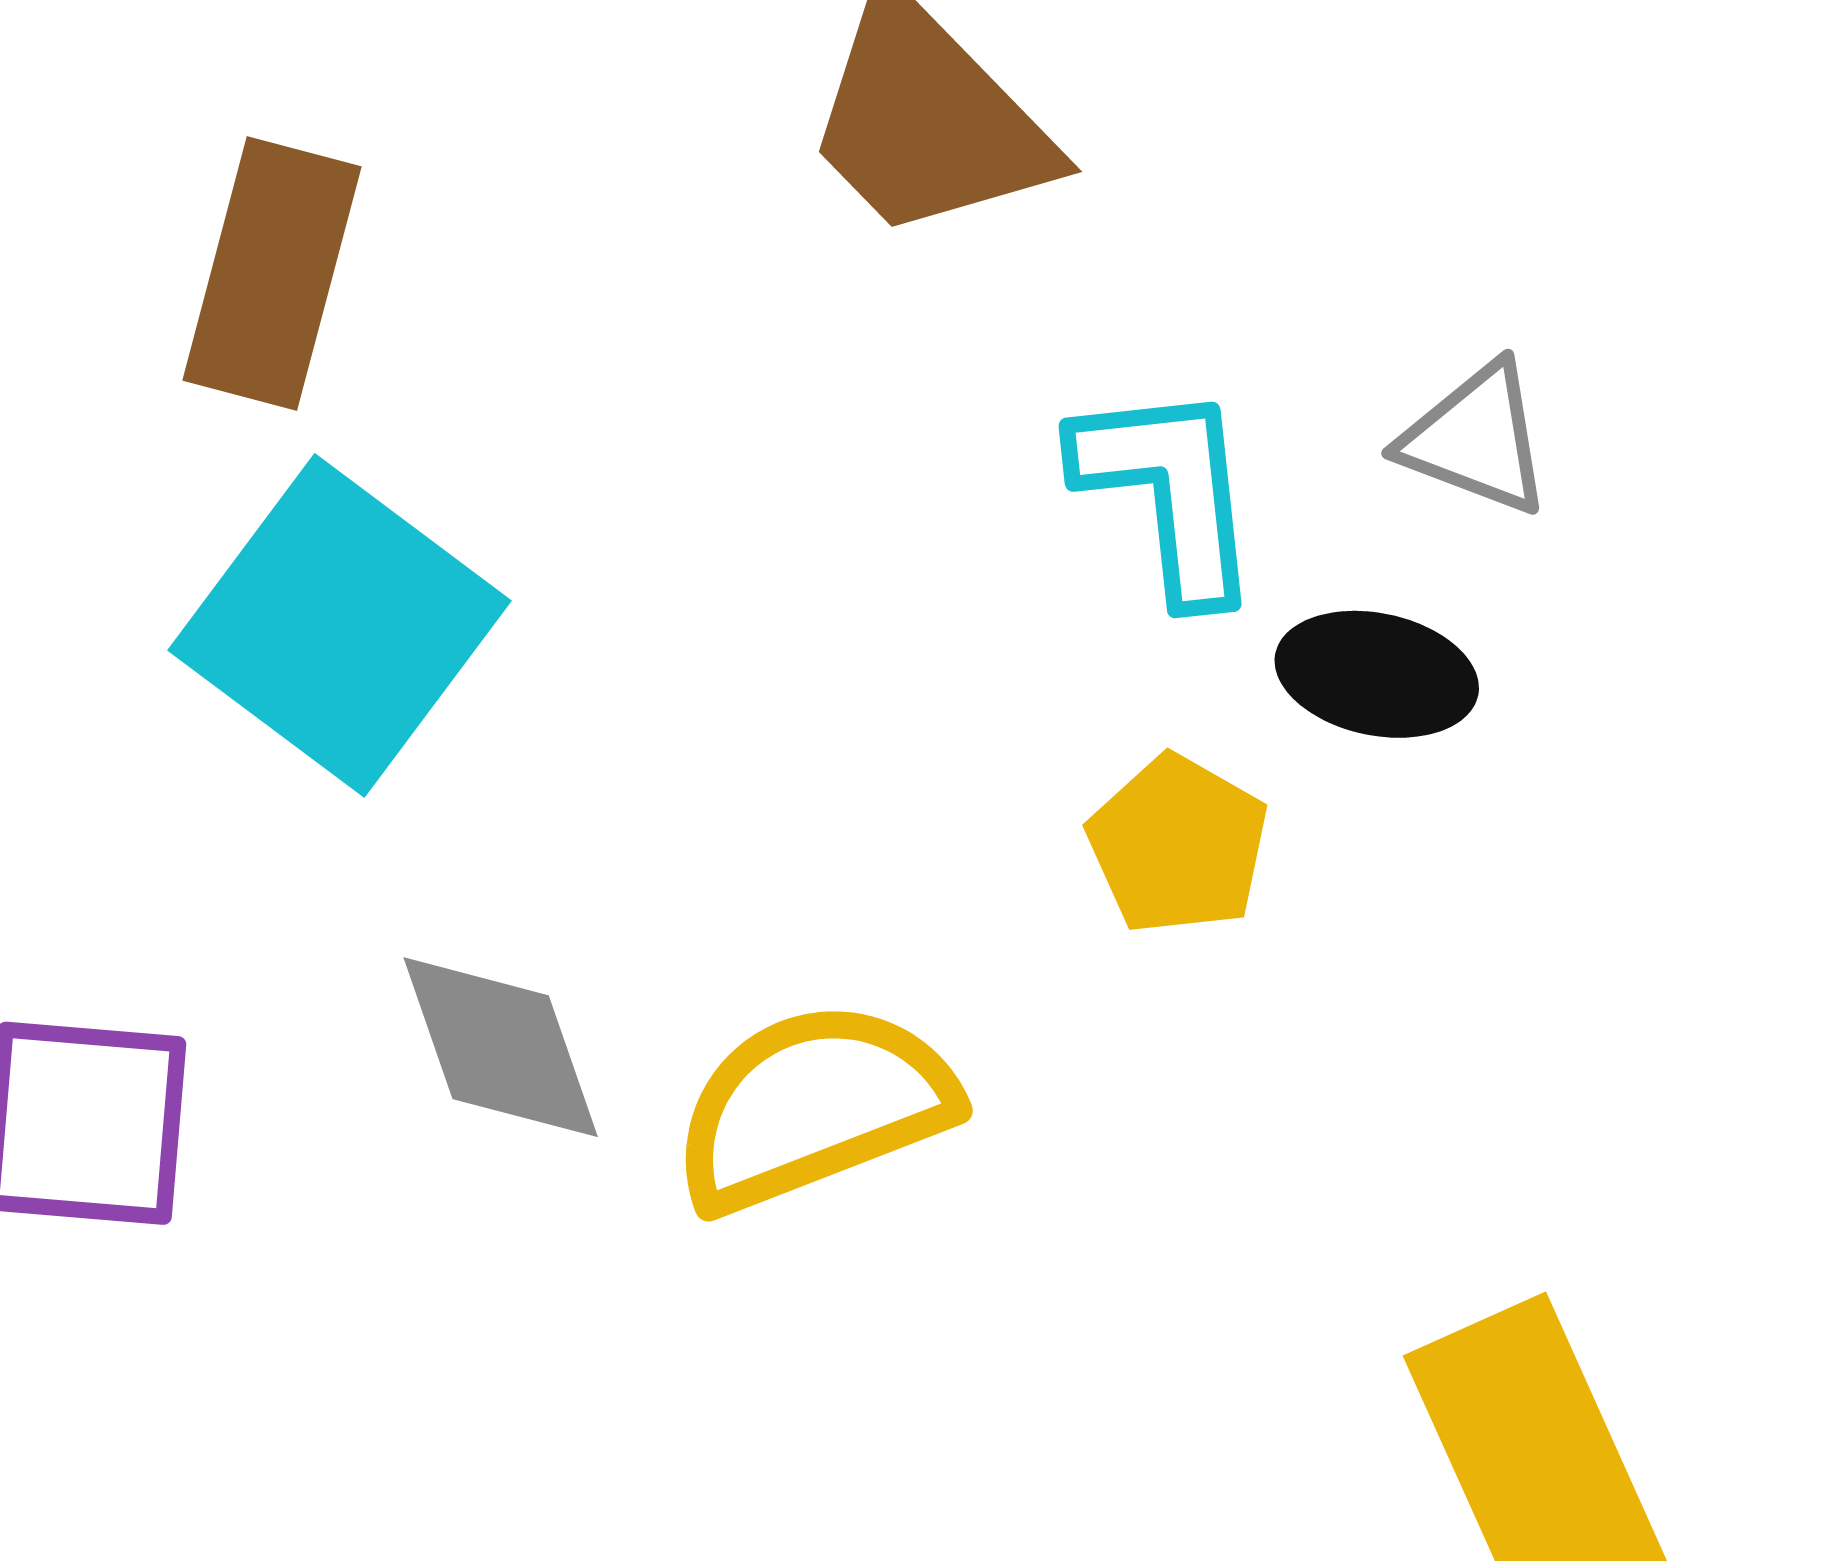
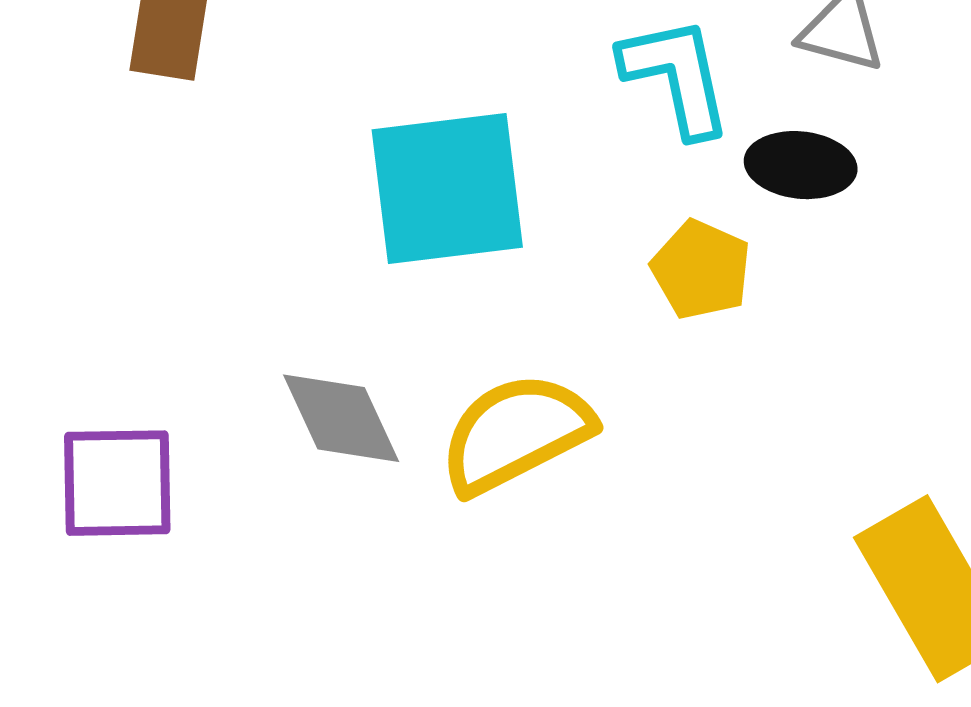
cyan square: (340, 625) -> (447, 188), moved, turned -38

